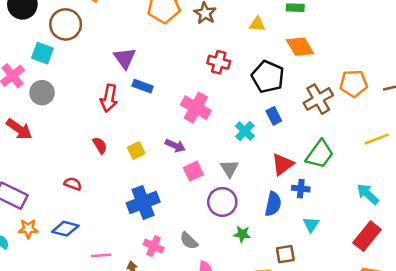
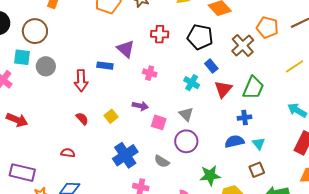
purple triangle: (125, 58) -> (126, 49), moved
orange pentagon: (354, 84) -> (267, 27), turned 30
gray circle: (42, 93) -> (46, 66), moved
pink cross: (196, 108) -> (150, 73), size x0.6
red triangle: (282, 164) -> (223, 89), moved
pink square: (193, 171) -> (159, 122), turned -35
blue semicircle: (273, 204) -> (234, 141), moved, turned -102
green star: (242, 234) -> (210, 176), moved, size x1.5
gray semicircle: (189, 241) -> (162, 161), moved
brown square: (285, 254) -> (257, 170), moved

